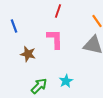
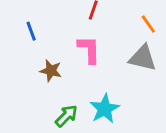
cyan star: (66, 81) -> (105, 109), size x1.5

